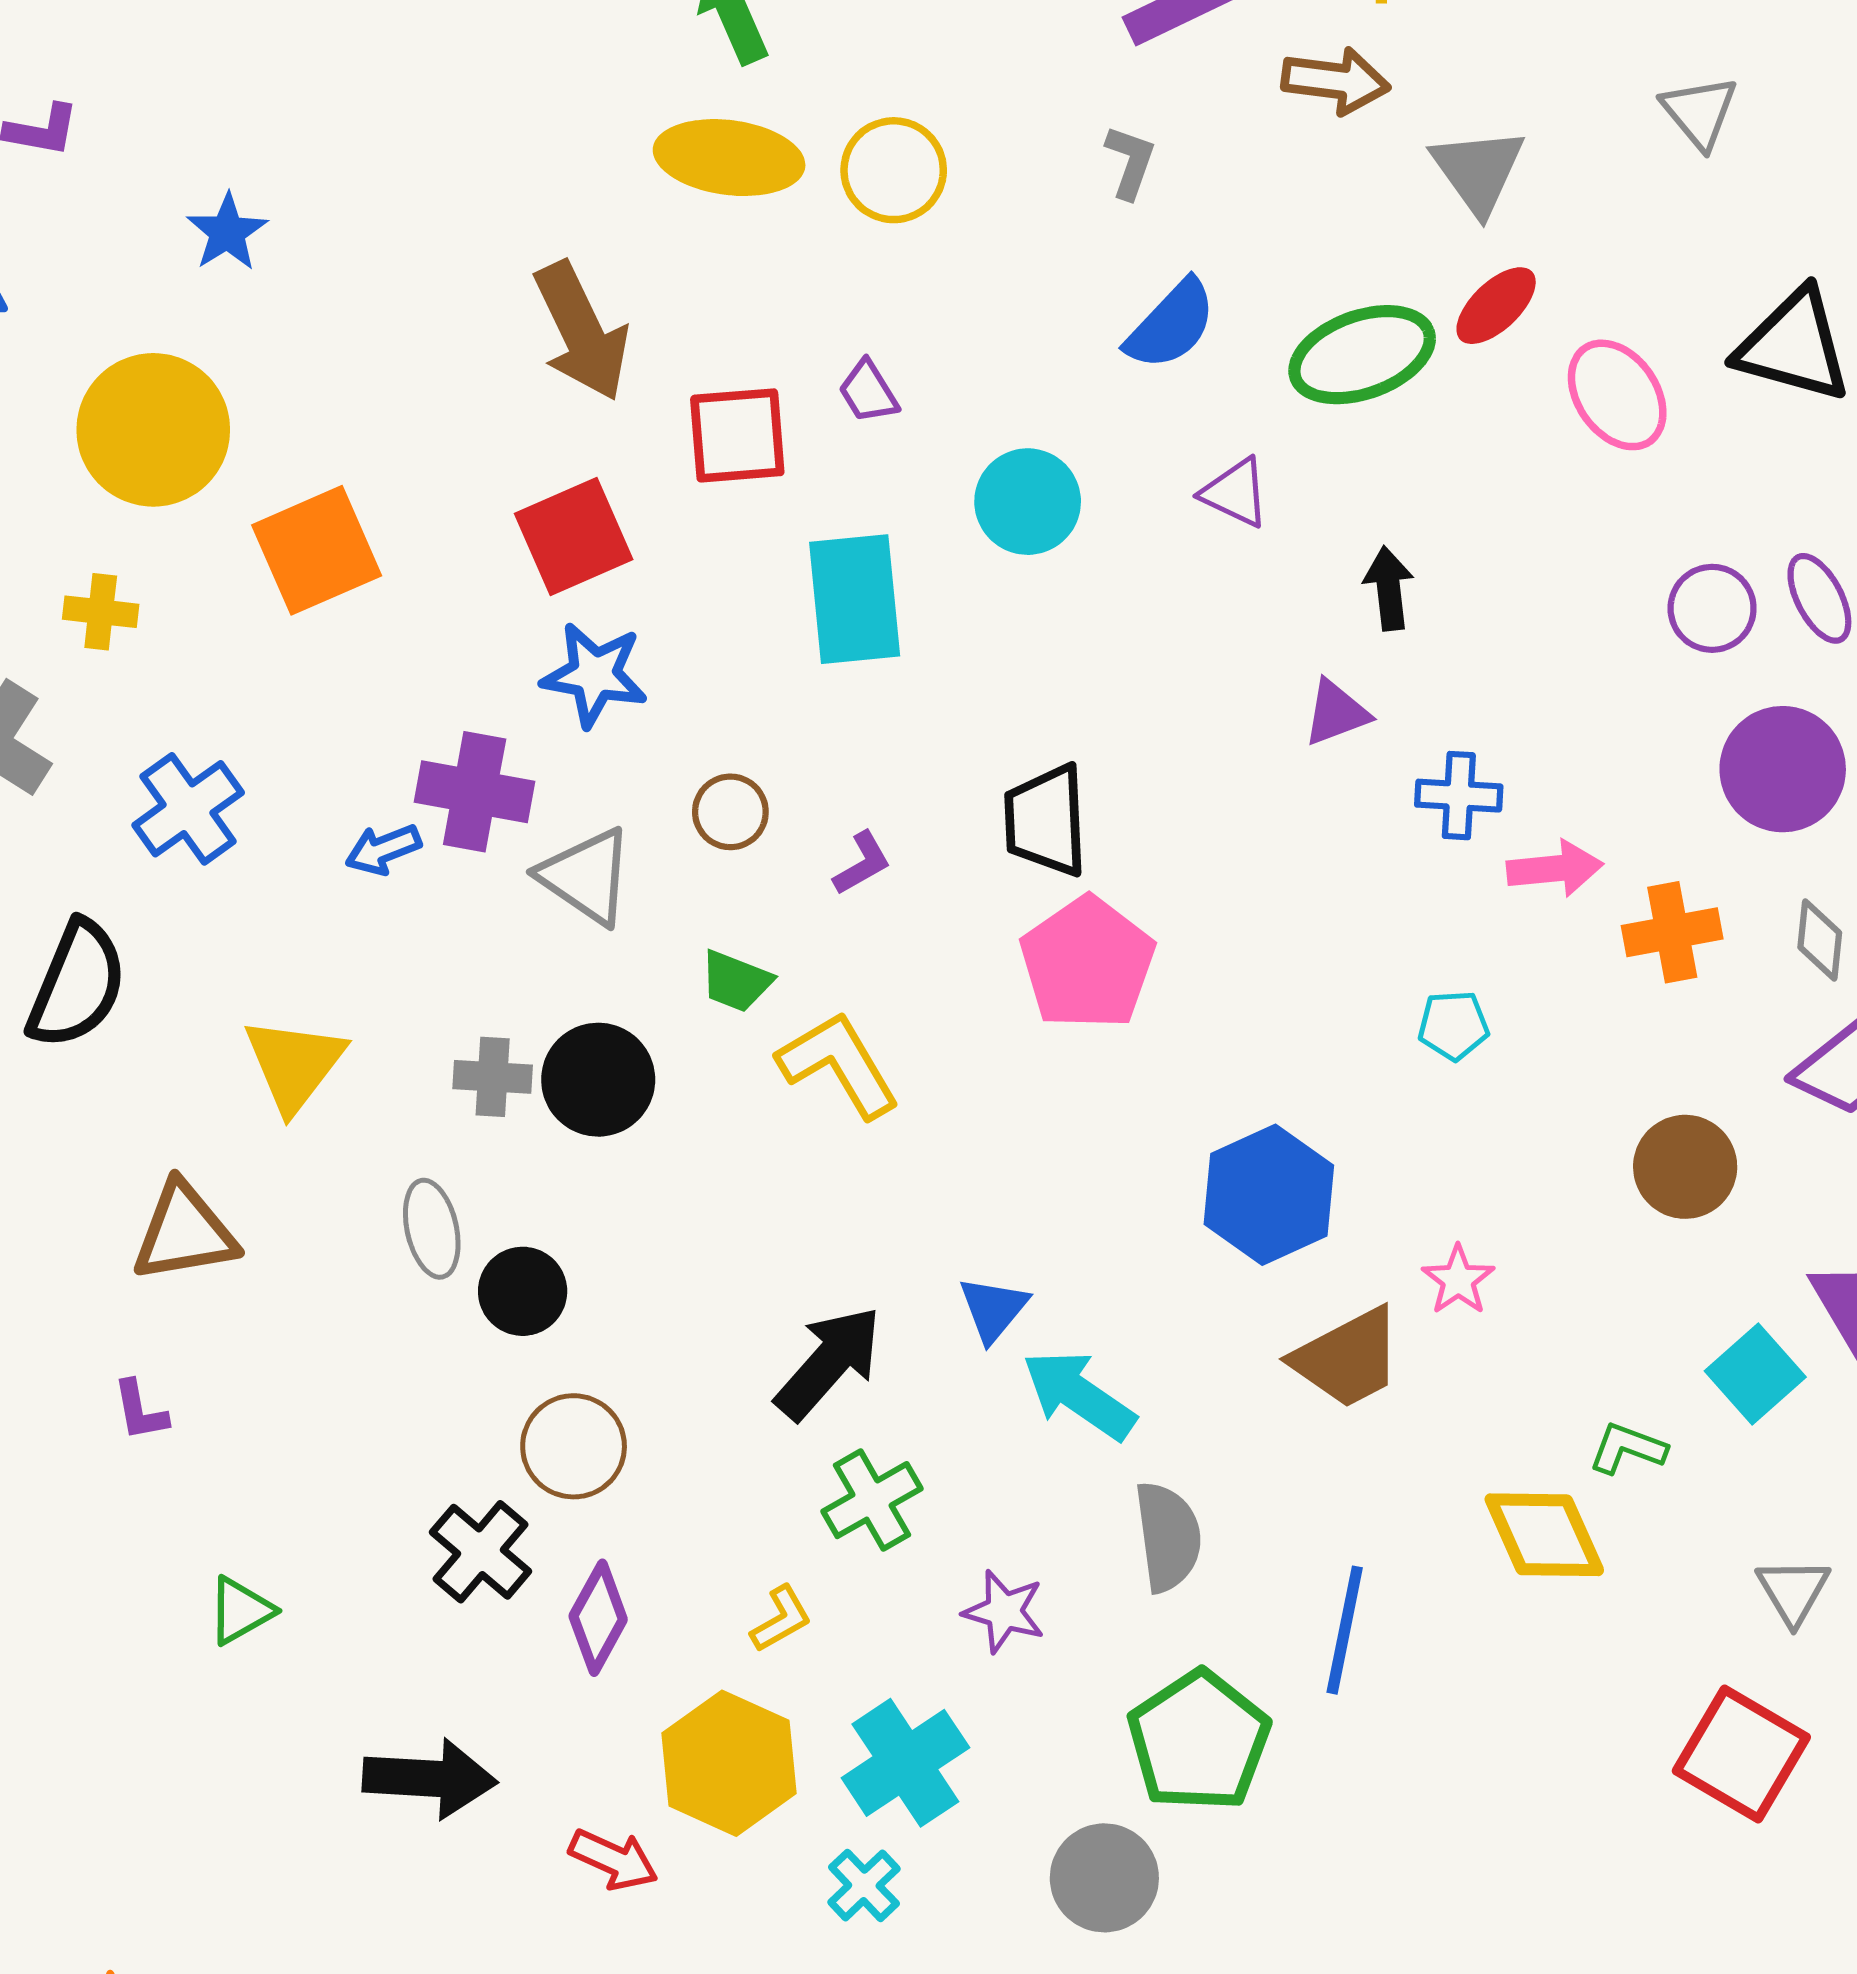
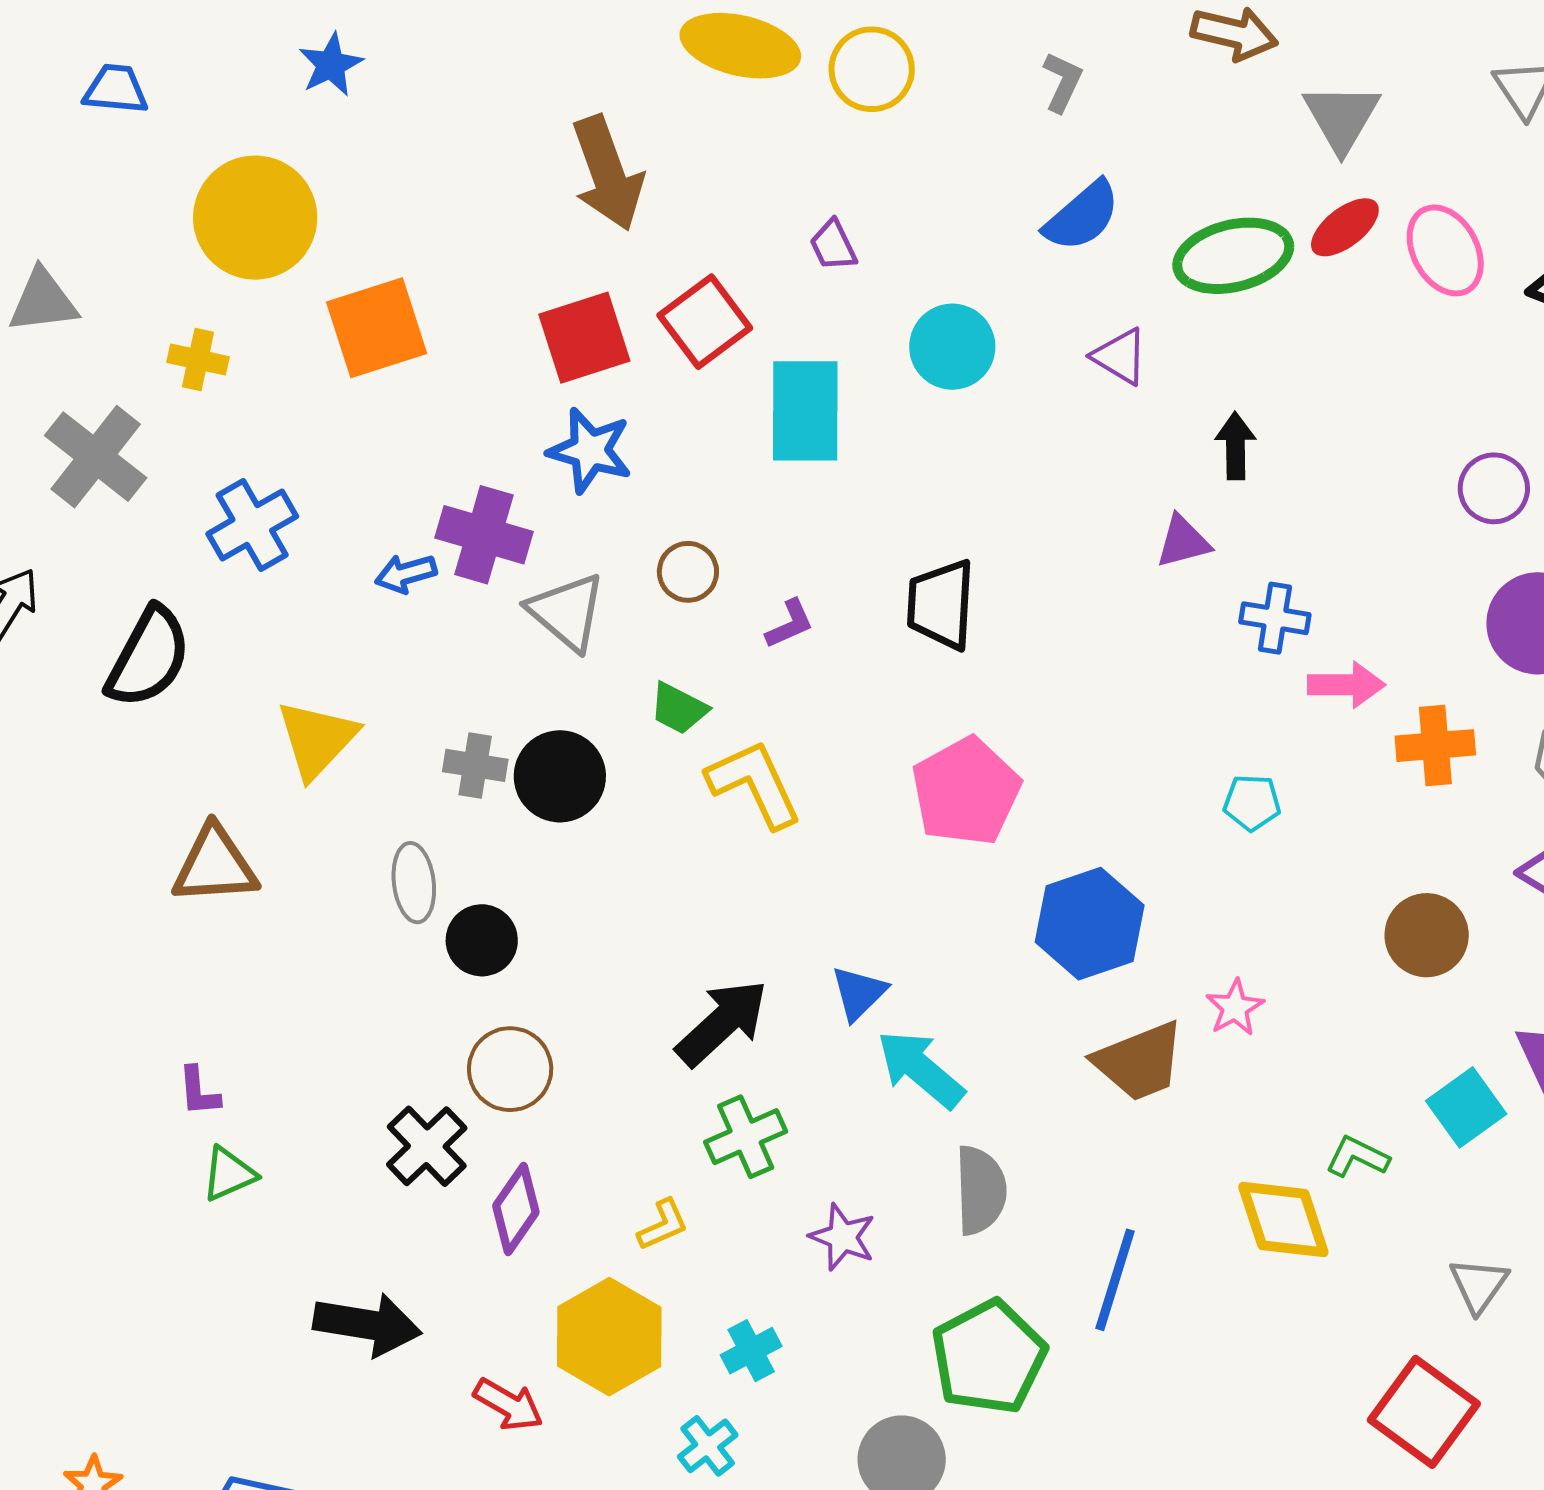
pink ellipse: (1617, 395) -> (1445, 250), moved
red square: (737, 435) -> (705, 322), moved, turned -38
pink pentagon: (1087, 963) -> (966, 792), moved
purple L-shape: (140, 1410) -> (199, 1091), moved
cyan cross: (905, 1763) -> (751, 1351), size x0.6

